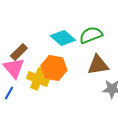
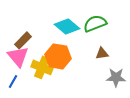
brown triangle: (98, 65) -> (102, 53), size x0.6

